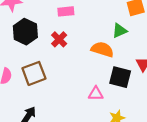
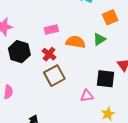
orange semicircle: (102, 49) -> (75, 42), moved
brown square: (34, 73) -> (54, 76), moved

